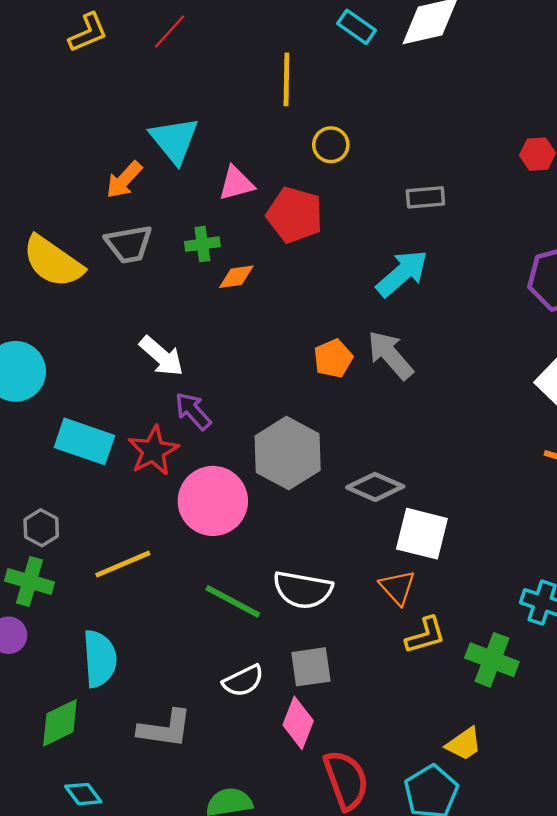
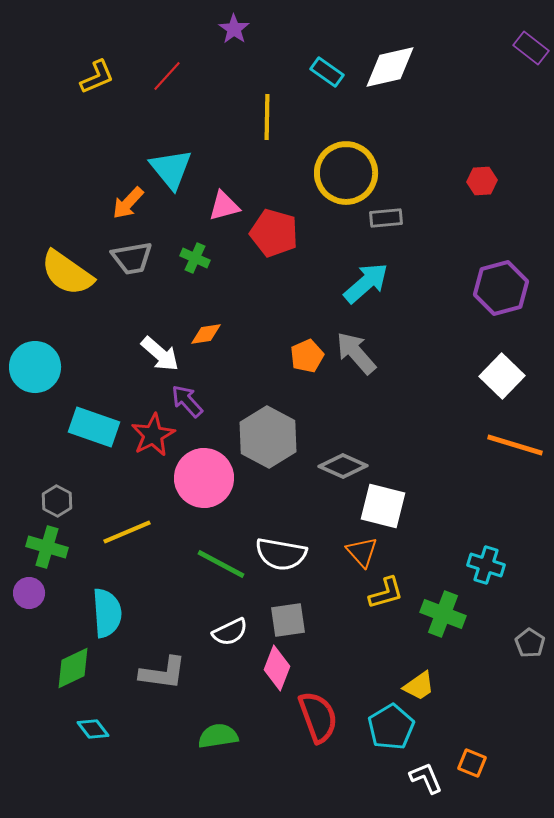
yellow circle: (331, 145) -> (346, 173), moved, size x2.0
green cross: (202, 244) -> (195, 258), turned 32
orange diamond: (236, 277) -> (206, 334), moved

